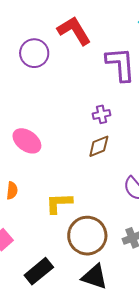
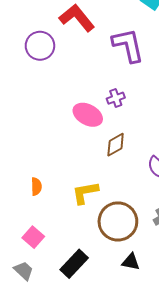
pink ellipse: (27, 141) -> (88, 115), moved
brown diamond: (99, 146) -> (116, 145), moved
black triangle: (95, 277) -> (131, 262), size x0.7

